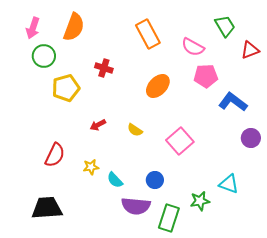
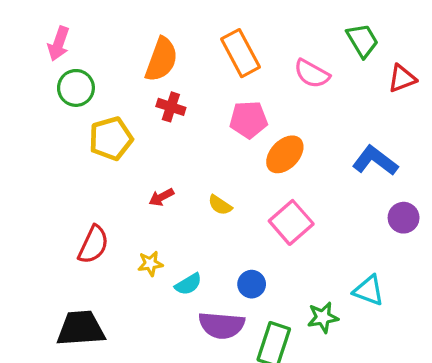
orange semicircle: (74, 27) -> (161, 59), moved
pink pentagon: (206, 76) -> (248, 120), moved
orange ellipse: (158, 86) -> (285, 154), moved
cyan semicircle: (115, 180) -> (188, 284), turned -78

